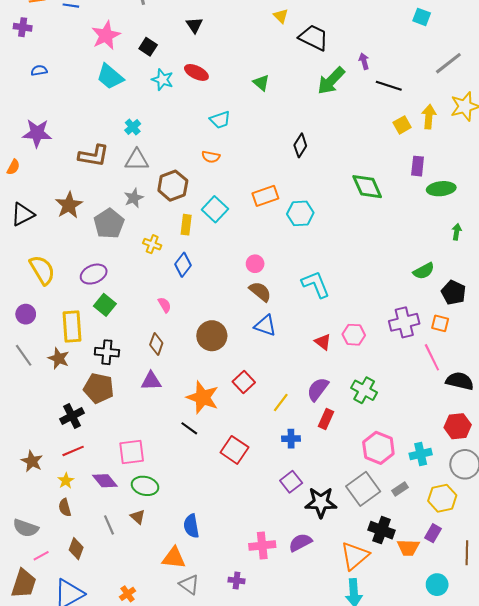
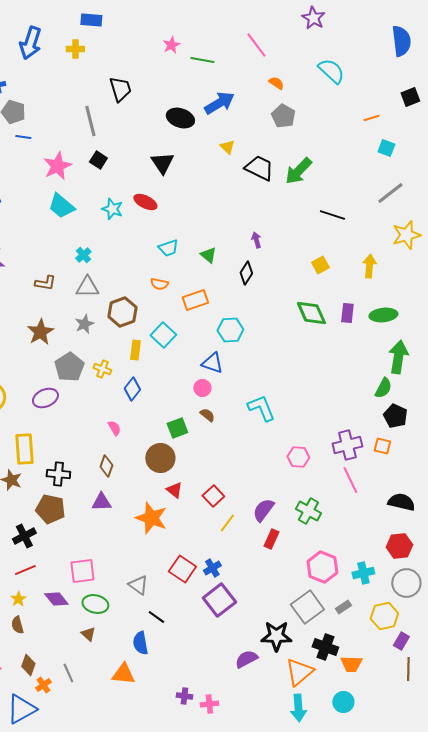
cyan square: (422, 17) -> (386, 148), moved
black triangle: (194, 25) -> (162, 163), moved, size x1.4
black square: (148, 47) -> (98, 160), moved
purple arrow: (364, 61) -> (256, 240), moved
green arrow: (331, 81) -> (298, 171), moved
green triangle: (261, 83) -> (208, 255), moved
yellow arrow: (429, 117) -> (369, 266), moved
yellow square: (402, 125) -> (320, 265), moved
brown L-shape: (94, 156) -> (45, 283), size x0.7
purple rectangle: (418, 166) -> (347, 313), moved
orange rectangle: (265, 196) -> (195, 300), moved
brown star: (69, 205) -> (40, 332), moved
cyan hexagon: (300, 213) -> (230, 330), moved
gray pentagon: (109, 224) -> (69, 367), moved
green arrow: (457, 232) -> (398, 357), size x2.0
green semicircle: (424, 271) -> (383, 388), moved, turned -35
brown semicircle: (260, 292) -> (207, 415), size x0.7
green square: (105, 305) -> (177, 428), moved, turned 30
blue triangle: (265, 325) -> (212, 363), moved
red triangle: (323, 342) -> (174, 490), moved
pink line: (432, 357) -> (350, 480), moved
red square: (244, 382) -> (213, 496), moved
black line: (189, 428) -> (156, 617), moved
blue cross: (291, 439) -> (212, 568), moved, turned -30
purple square: (291, 482) -> (219, 600), moved, size x1.5
black star: (321, 502) -> (276, 636), moved
gray line: (109, 525) -> (68, 673), moved
purple rectangle: (433, 533) -> (401, 641), moved
pink cross: (262, 546) -> (209, 704), moved, size x0.7
gray triangle: (189, 585) -> (138, 585), moved
cyan circle: (437, 585) -> (343, 702), moved
orange cross: (128, 594) -> (43, 685), moved

